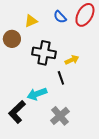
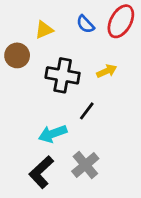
yellow arrow: (72, 60) -> (107, 71), moved
black line: (61, 78) -> (87, 111), turned 56
black L-shape: (17, 112) -> (41, 172), moved

